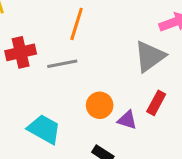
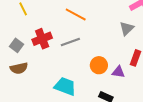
orange line: (77, 24) -> (76, 15), turned -70
gray triangle: (150, 56) -> (127, 28), size x0.7

